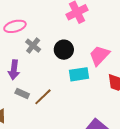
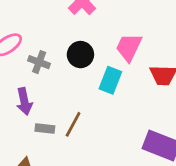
cyan rectangle: (79, 74) -> (110, 80), turned -42

